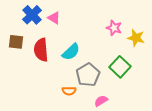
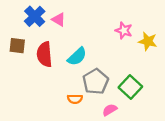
green square: (120, 67) -> (130, 87), moved

